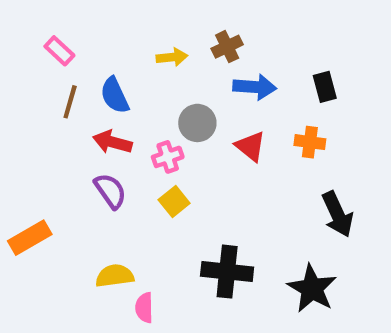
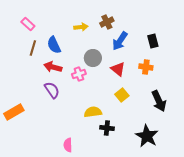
blue arrow: (255, 87) -> (120, 41), turned 120
yellow square: (174, 202) -> (122, 95), moved
black cross: (227, 272) -> (107, 128), size x0.6
yellow semicircle: (115, 276) -> (93, 112), moved

